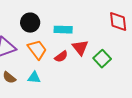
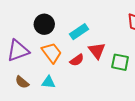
cyan rectangle: (63, 30) -> (79, 32), turned -36
green square: (102, 59) -> (120, 62), turned -36

